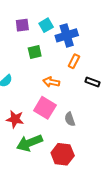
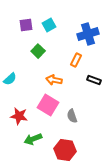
blue cross: (67, 35) -> (88, 34), moved
green square: (35, 52) -> (38, 51), turned -32
green arrow: (30, 143) -> (33, 139), size x0.7

